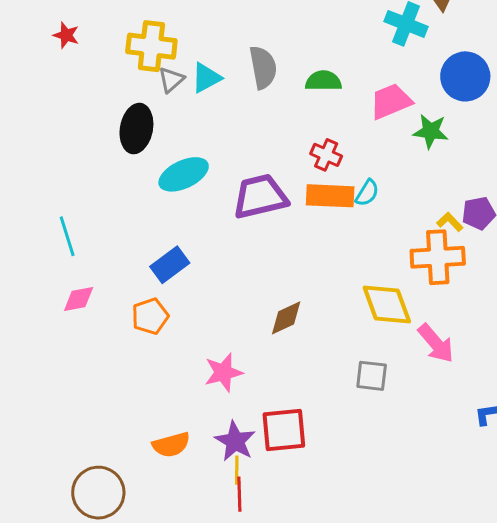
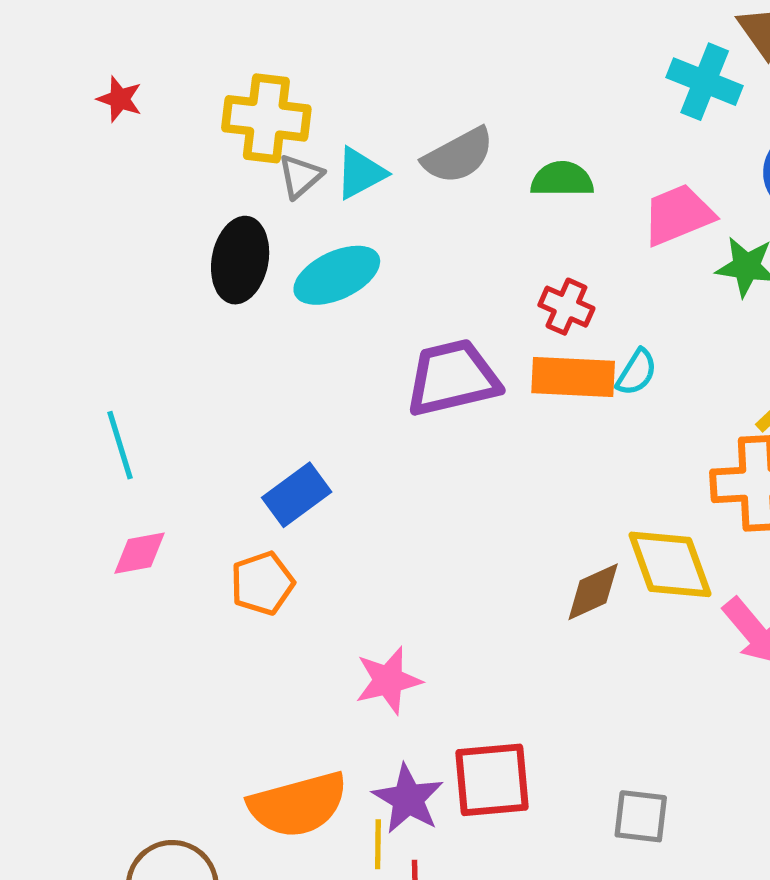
gray semicircle: (263, 67) -> (458, 156), turned 72
cyan ellipse: (184, 174) -> (337, 275), moved
brown diamond: (286, 318) -> (593, 592), moved
gray square: (372, 376) -> (641, 816), moved
orange semicircle: (171, 445) -> (298, 805), size x1.5
yellow line: (237, 470) -> (378, 844), moved

